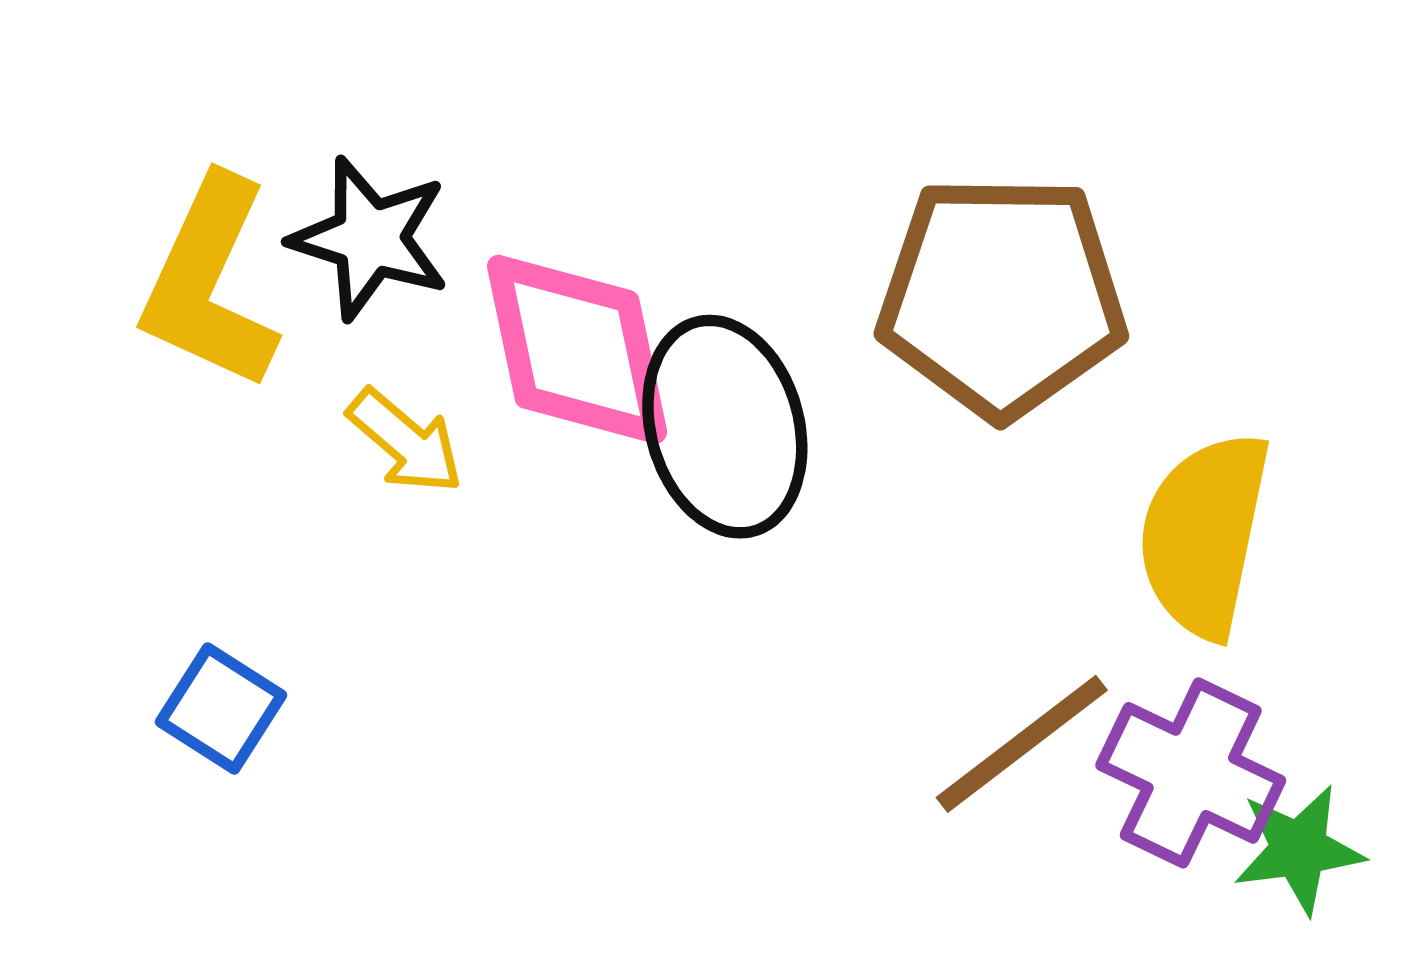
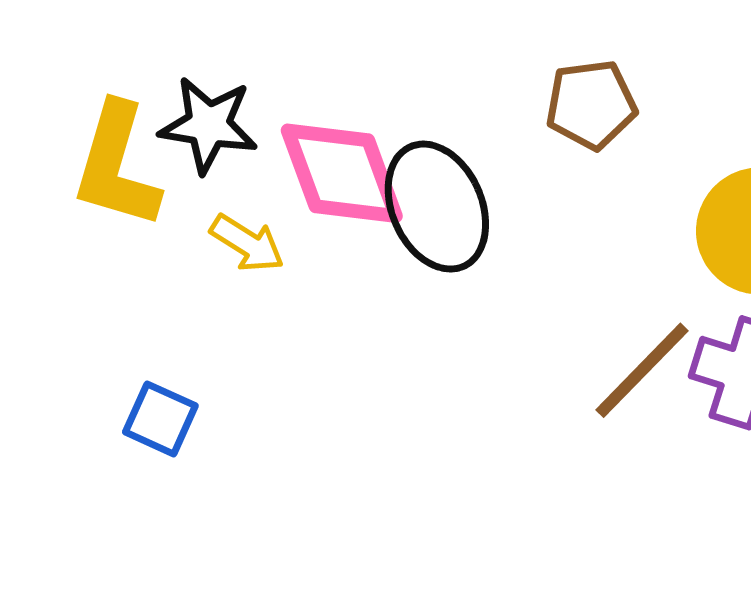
brown pentagon: (1002, 296) -> (591, 105), size x0.6

